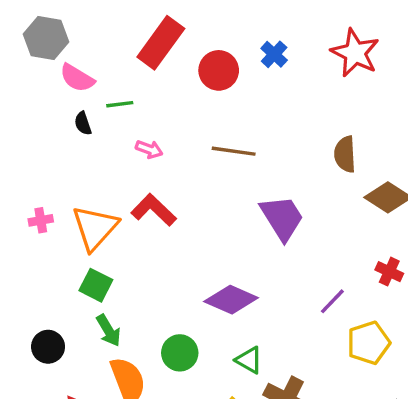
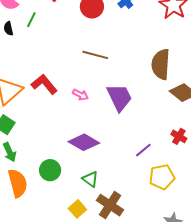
green line: (120, 104) -> (31, 20), turned -63
pink arrow: (149, 149) -> (80, 95), moved
brown semicircle: (345, 154) -> (161, 64), size x1.4

